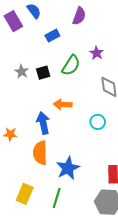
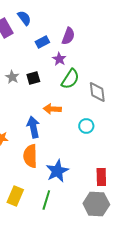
purple semicircle: (79, 16) -> (68, 36), moved
purple star: (97, 53) -> (59, 59), moved
green semicircle: (71, 65) -> (70, 79), moved

